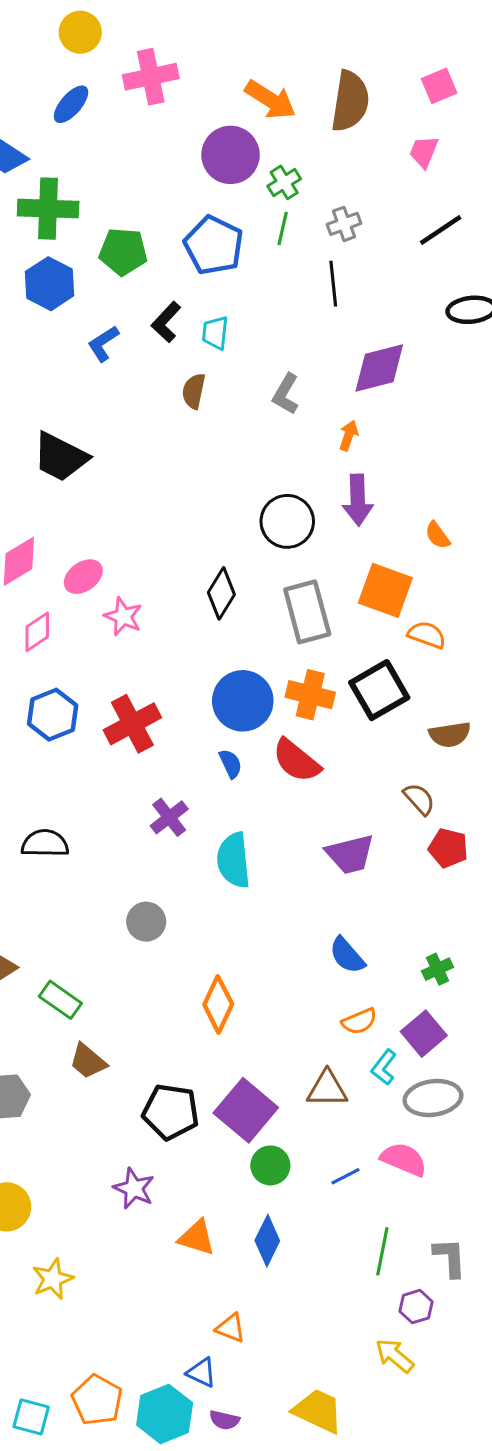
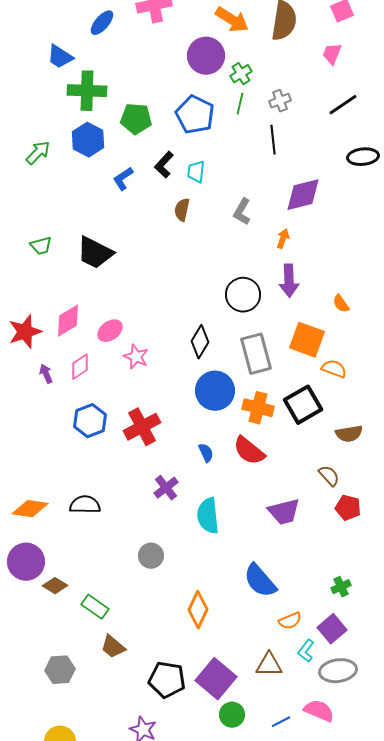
blue circle: (243, 701) -> (215, 391), moved
blue semicircle: (347, 955) -> (260, 581), moved, size x1.4

